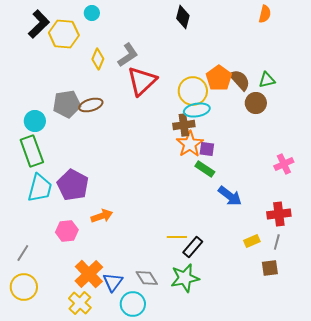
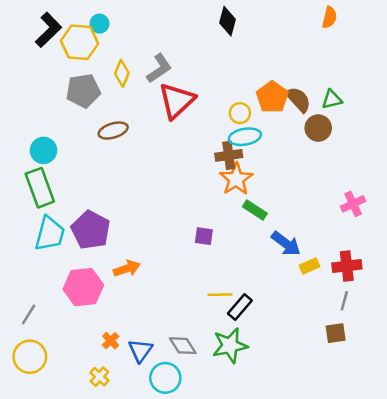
cyan circle: (92, 13) -> (99, 24), moved
yellow circle: (193, 91) -> (240, 113), size x0.6
gray pentagon: (67, 104) -> (83, 91), moved
purple square: (207, 149) -> (204, 236), moved
pink hexagon: (67, 231) -> (83, 287), size x1.4
yellow rectangle: (252, 241) -> (310, 266), moved
orange cross: (89, 274) -> (111, 341), size x0.5
yellow cross: (80, 303) -> (99, 377), size x0.7

